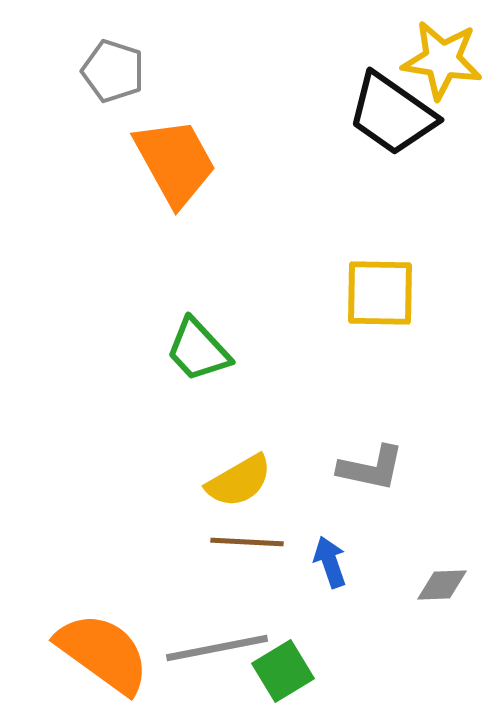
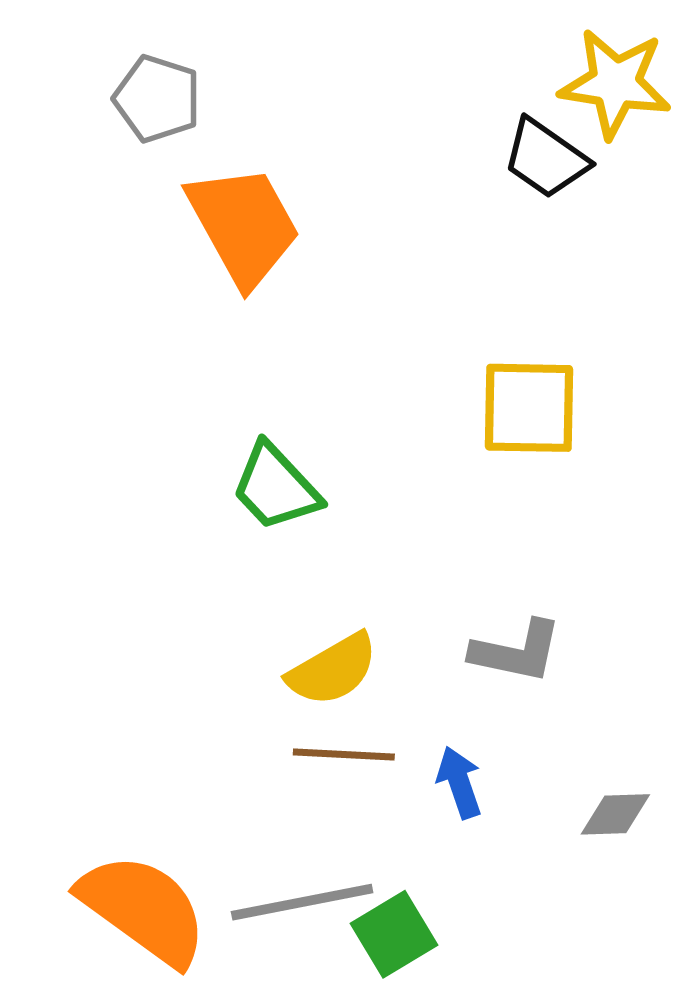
black trapezoid: (392, 114) -> (546, 159), size x0.7

